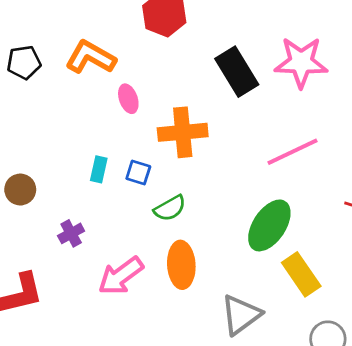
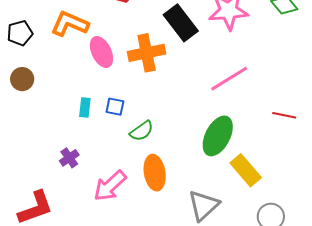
pink ellipse: (128, 99) -> (101, 52), size x1.4
orange cross: (183, 132) -> (147, 53), moved
brown circle: (20, 190) -> (22, 79), moved

